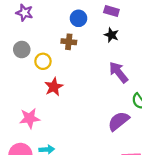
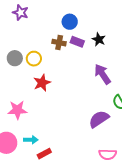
purple rectangle: (111, 11) -> (77, 42), moved
gray circle: (22, 50) -> (15, 58), moved

